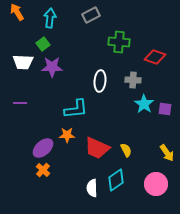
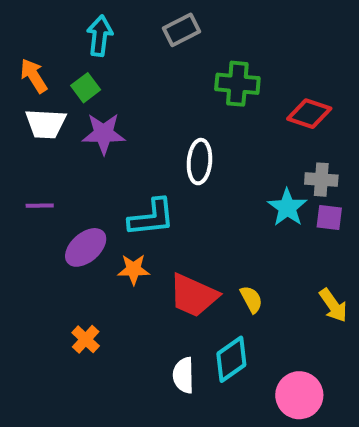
orange arrow: (17, 12) -> (34, 76), moved
gray cross: (133, 80) -> (321, 180), moved
purple ellipse: (43, 148) -> (86, 247), moved
pink circle: (156, 184) -> (299, 395), moved

